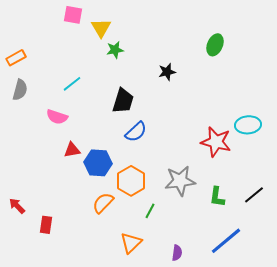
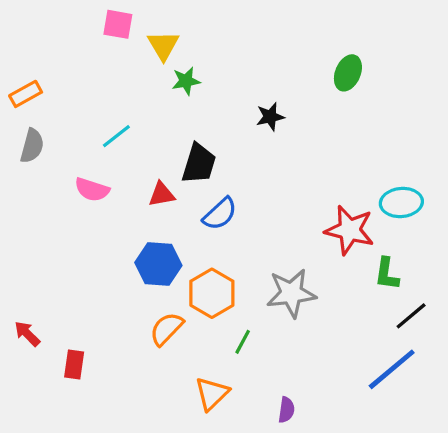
red triangle: (72, 150) -> (162, 194), moved
green L-shape: (217, 197) -> (387, 274), moved
blue line: (226, 241) -> (392, 369), moved

